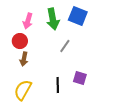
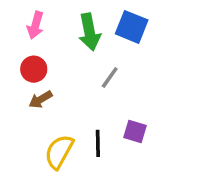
pink arrow: (28, 21) -> (35, 25), moved
brown arrow: (24, 59) -> (40, 99), turned 48
yellow semicircle: (23, 90) -> (59, 152), moved

